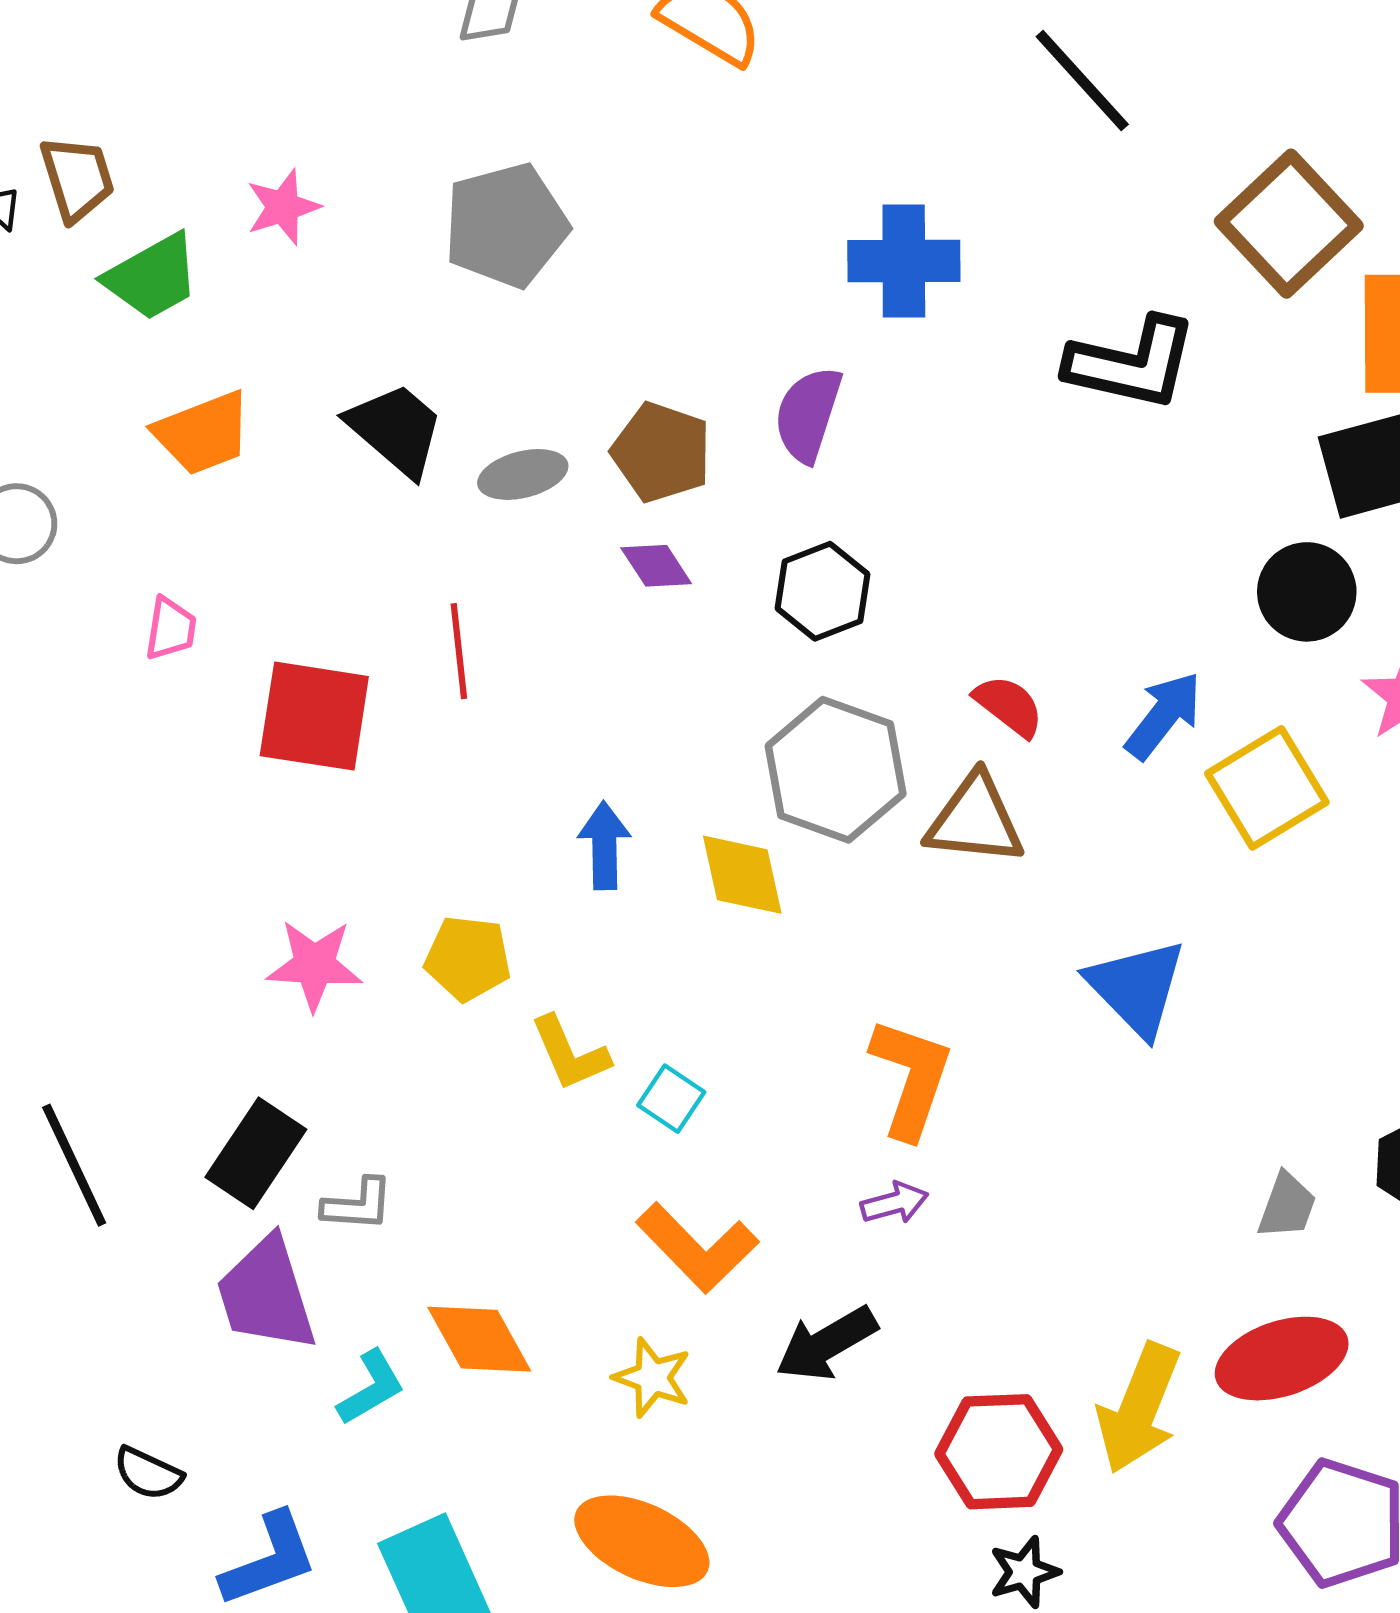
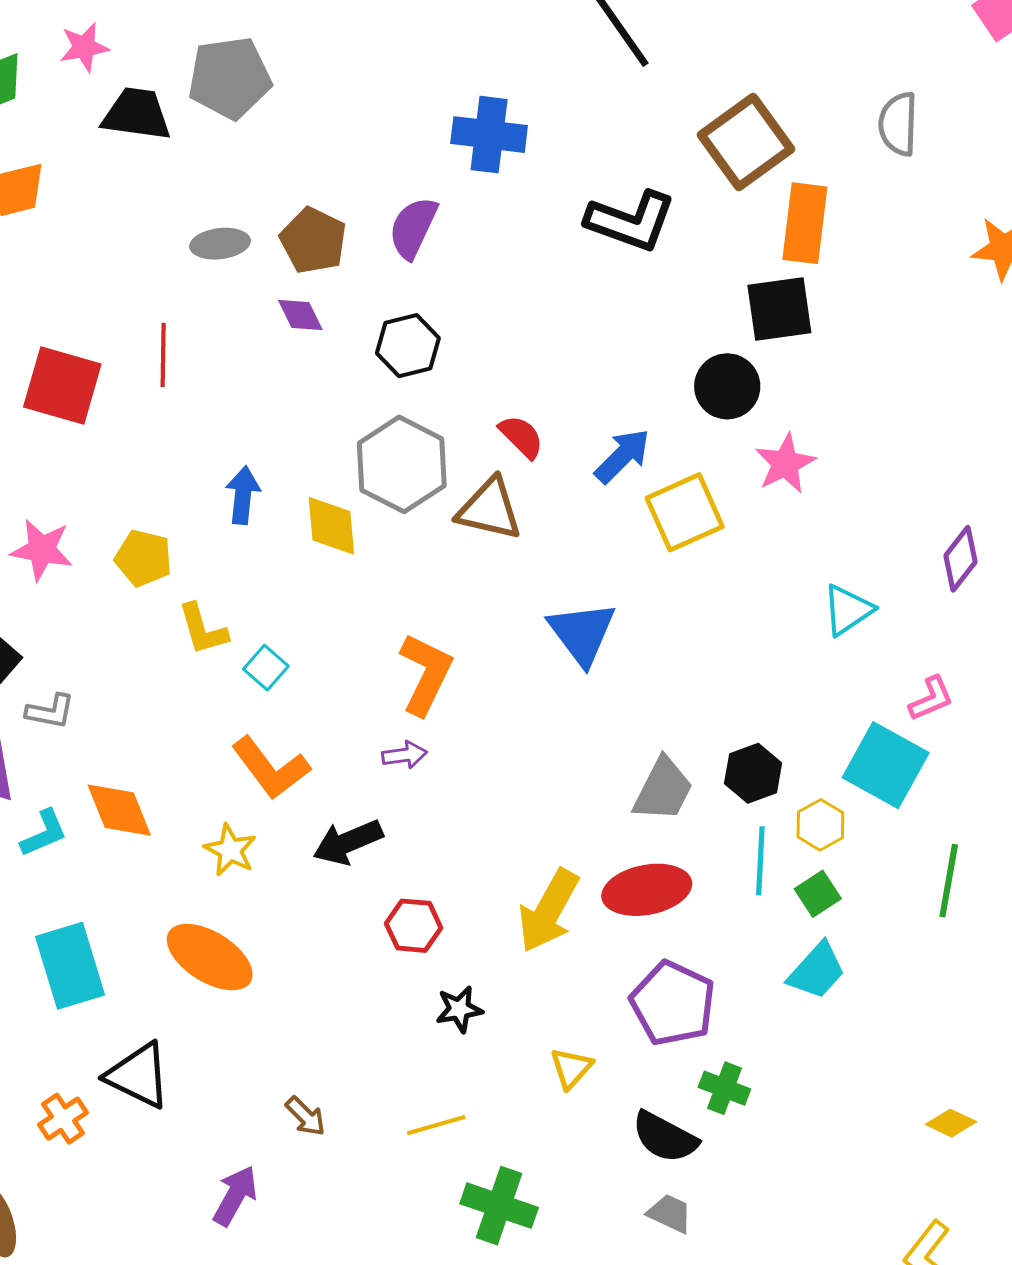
black trapezoid: (396, 430) -> (137, 114), moved, turned -40
gray trapezoid: (1287, 1206) -> (663, 790), size x1.5
red hexagon: (999, 1452) -> (414, 926), moved, size x0.7

